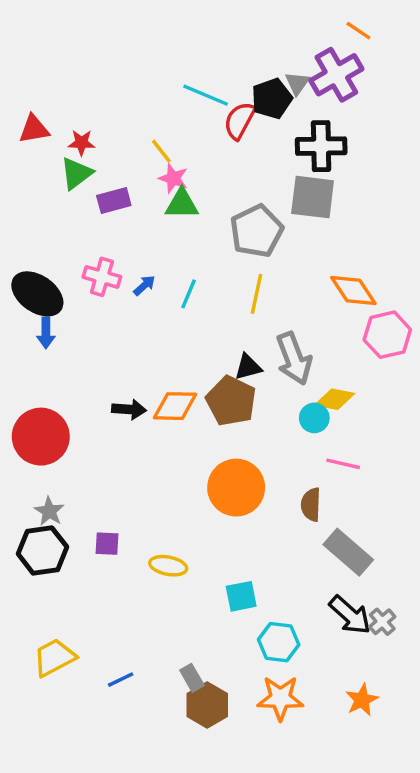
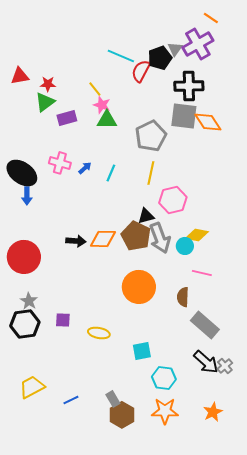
orange diamond: (353, 291) -> (208, 122), moved
pink hexagon: (387, 335) -> (173, 200), moved
gray arrow: (294, 358) -> (160, 238), moved

